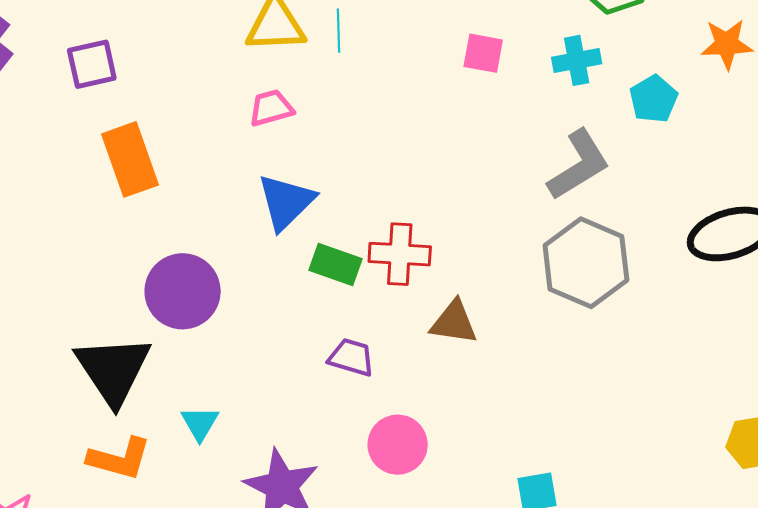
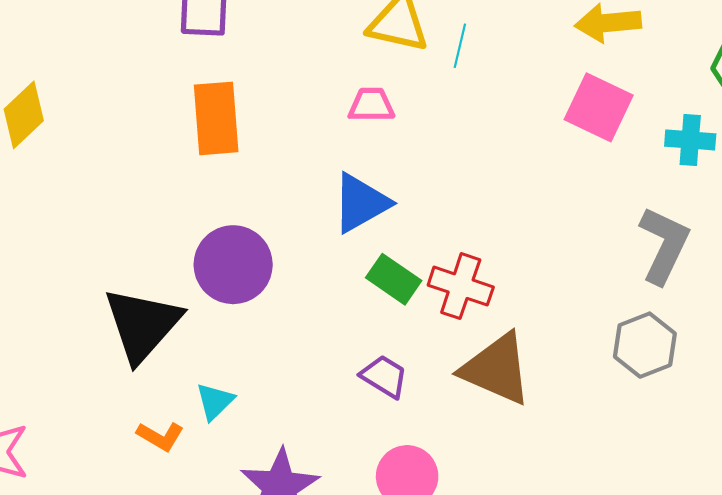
pink square: (483, 53) -> (599, 107), size x1.5
gray L-shape: (579, 165) -> (664, 245), turned -48
gray hexagon: (586, 263) -> (645, 345), size x0.7
brown triangle: (454, 322) -> (497, 369), size x1.5
orange L-shape: (119, 459) -> (160, 436), moved, size x0.7

